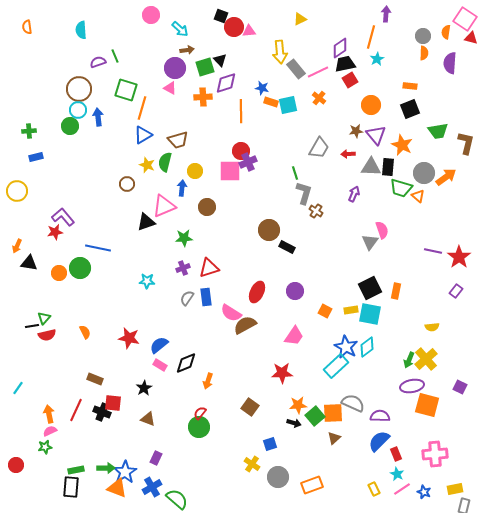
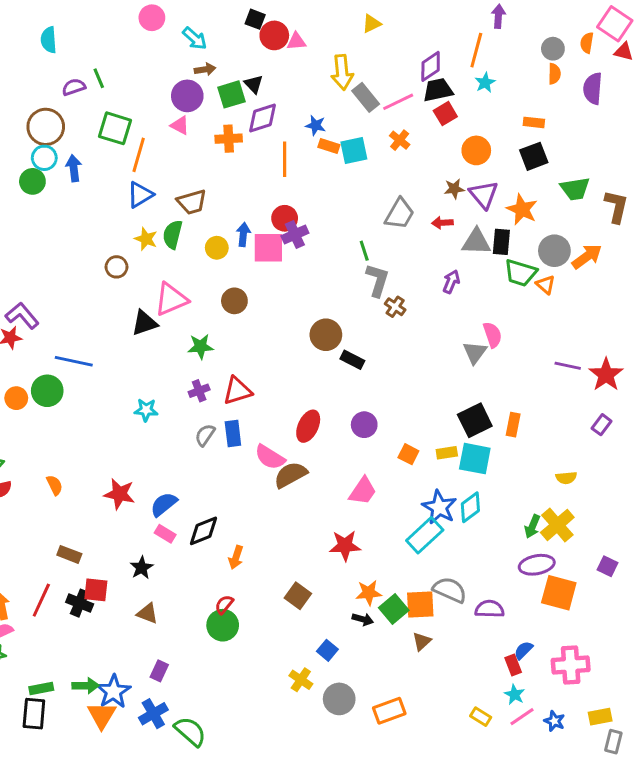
blue arrow: (182, 188) -> (243, 234), moved
blue semicircle: (379, 441) -> (523, 650), moved, size x0.6
blue square: (270, 444) -> (327, 650), turned -32
orange triangle: (117, 488) -> (102, 715), turned 40
yellow rectangle: (374, 489) -> (481, 717), turned -32

